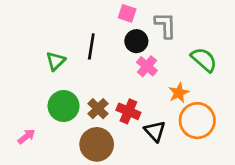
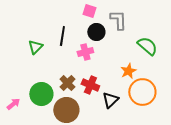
pink cross: (147, 66) -> (85, 52), moved, turned 35
green circle: (64, 106) -> (41, 94), moved
black triangle: (155, 131) -> (110, 100), turned 30

